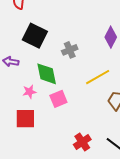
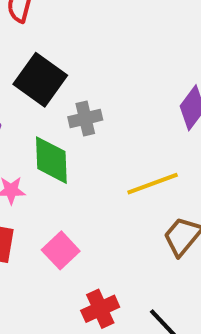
gray cross: (70, 50) -> (85, 118), moved
pink square: (58, 99) -> (61, 250), moved, turned -30

